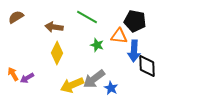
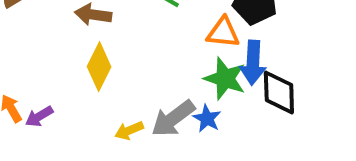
green star: (97, 45) -> (225, 79), moved, size x1.5
yellow arrow: (72, 85) -> (129, 130), size x0.6
blue star: (111, 88) -> (207, 119), moved

